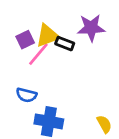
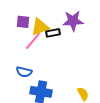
purple square: (25, 40) -> (23, 22), moved, turned 32
black rectangle: (65, 44) -> (53, 33), turned -32

